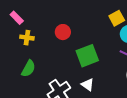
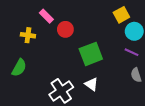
pink rectangle: (17, 18) -> (46, 16), moved
green semicircle: (28, 69) -> (19, 68), moved

